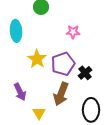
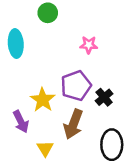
yellow star: (37, 59) -> (43, 100), moved

